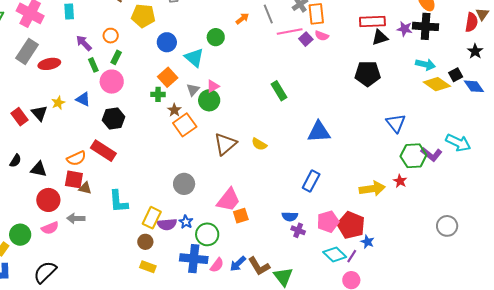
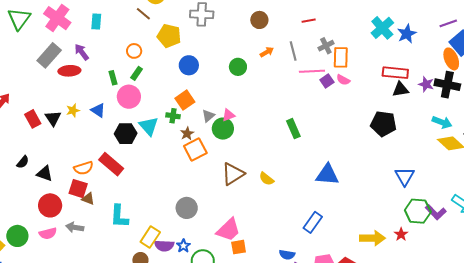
purple arrow: (84, 43) -> (82, 52), moved
cyan triangle: (194, 58) -> (149, 126), moved

